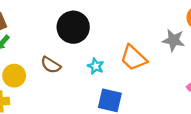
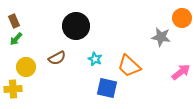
orange trapezoid: (133, 58) -> (129, 66), moved
brown semicircle: (51, 65) -> (57, 58), turned -60

